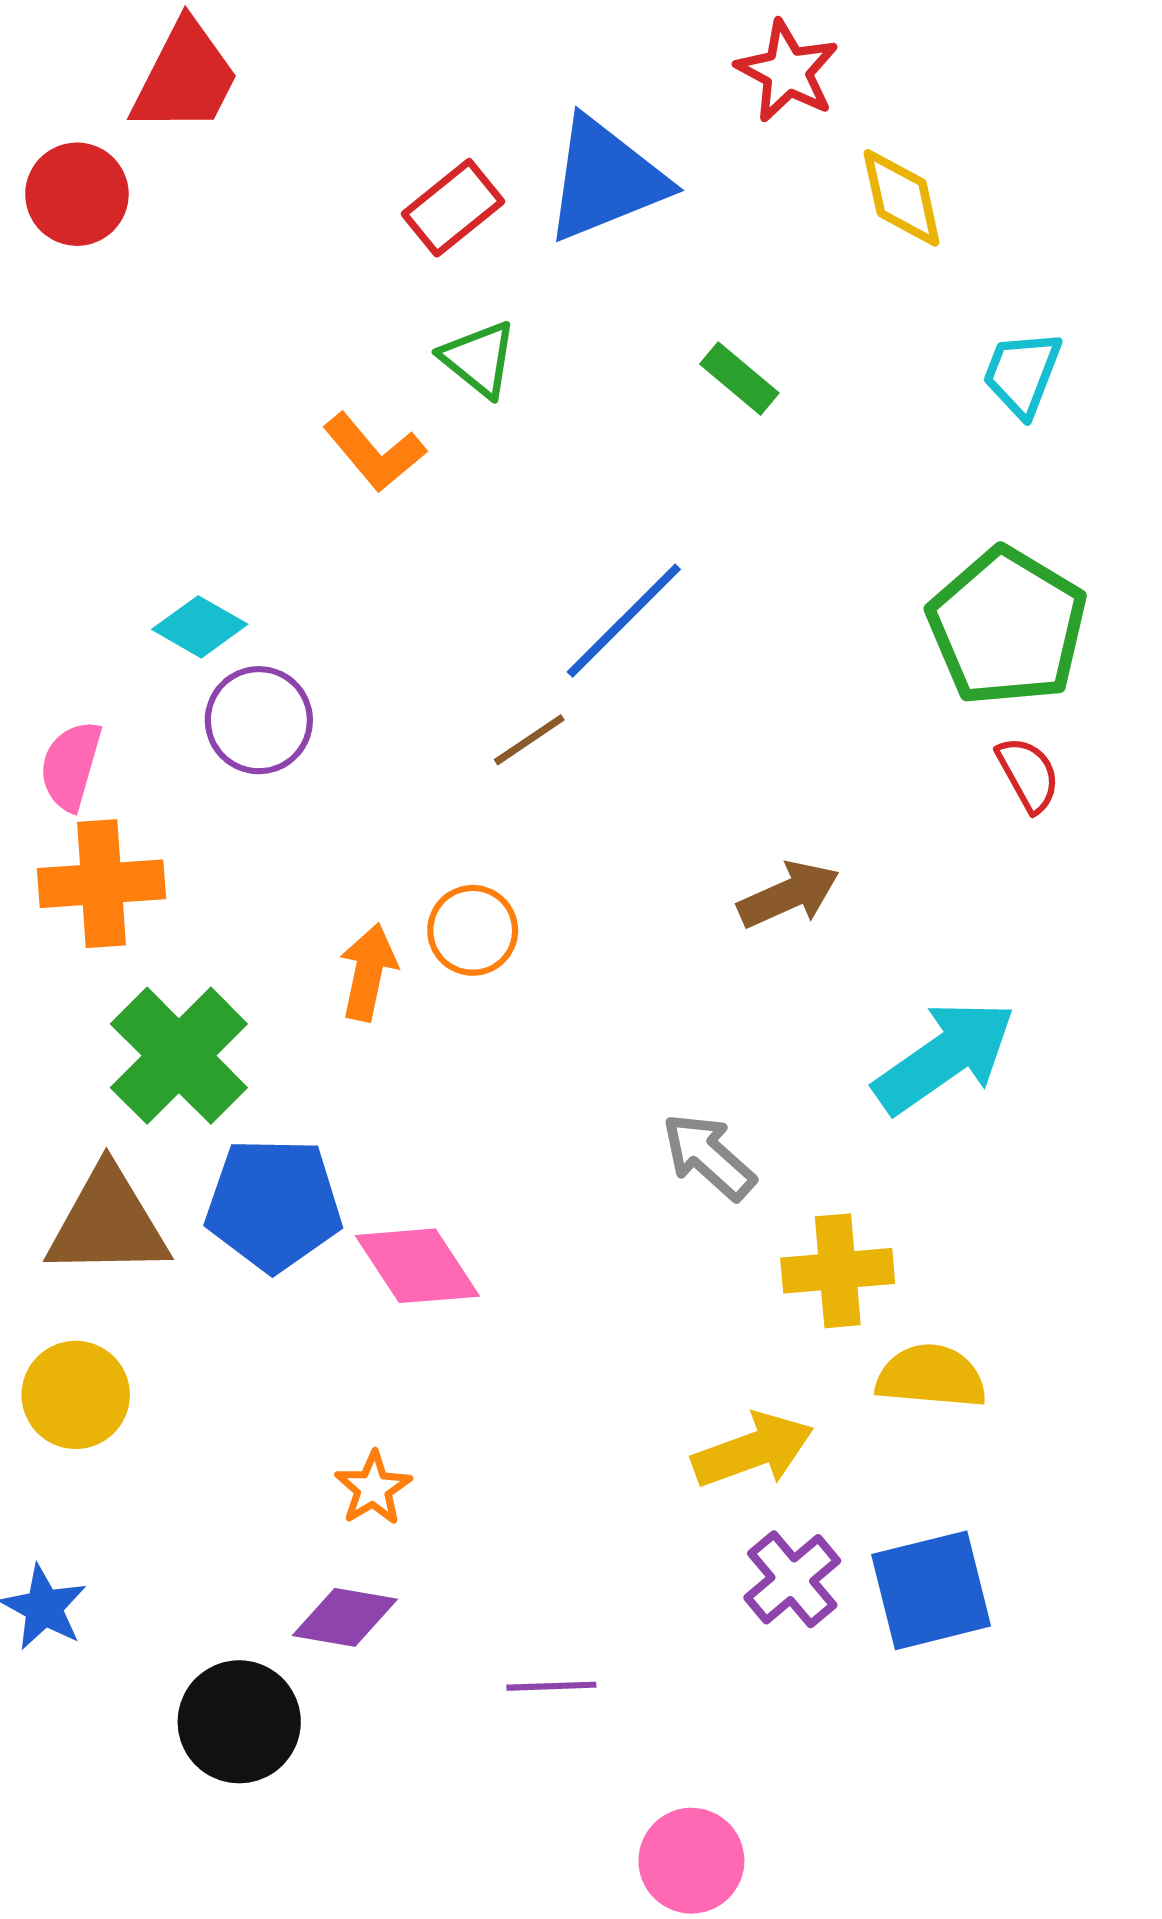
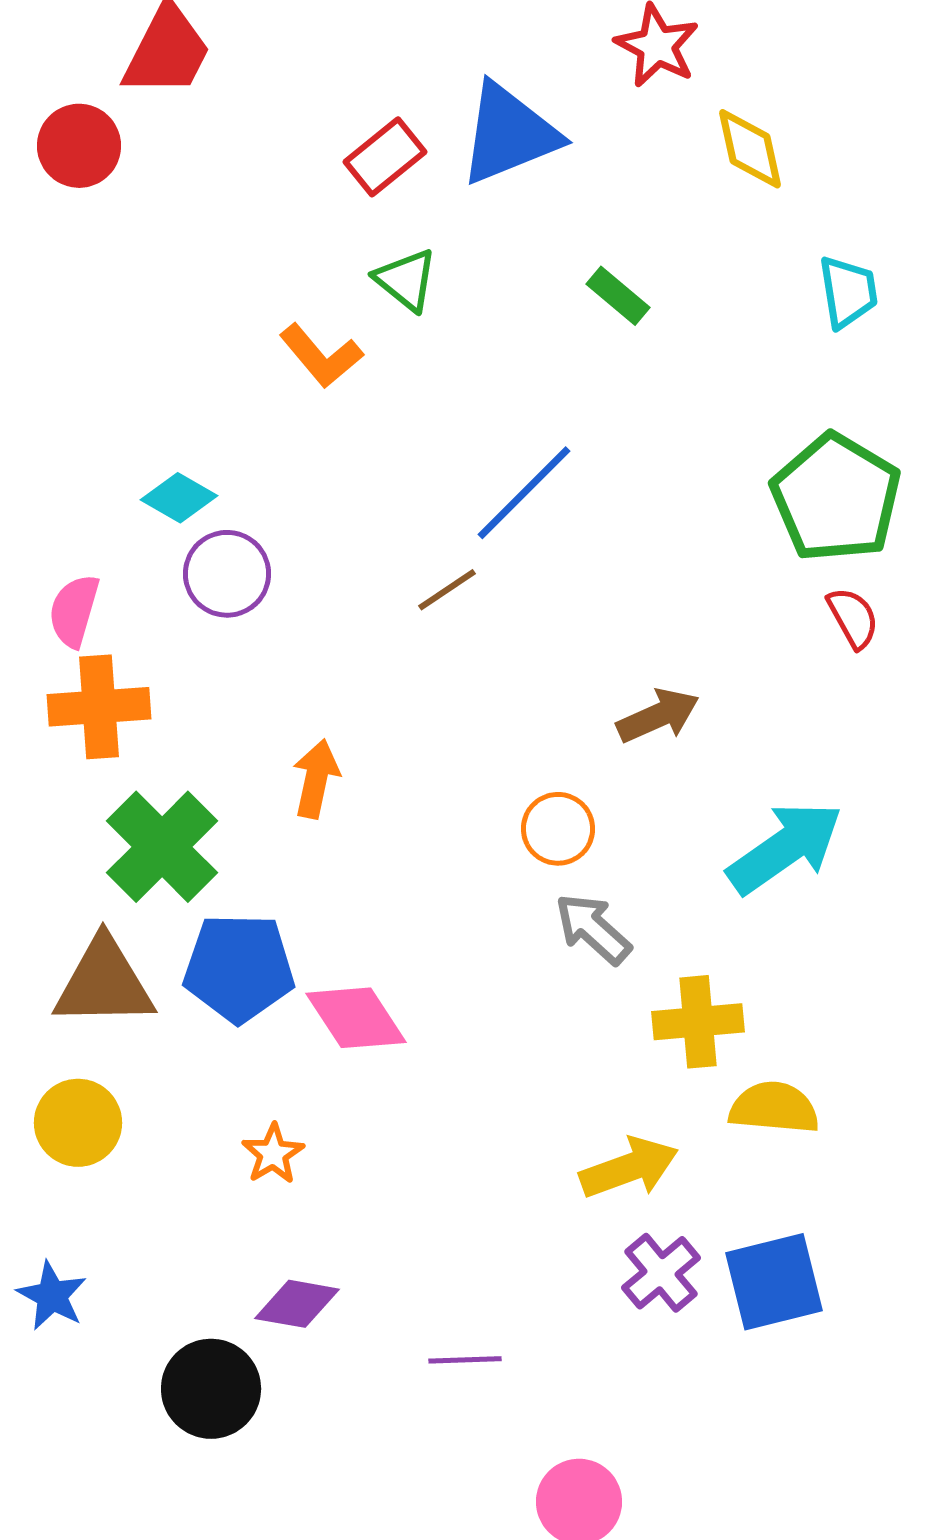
cyan trapezoid: (1022, 374) -> (848, 292), turned 150
orange circle: (473, 930) -> (558, 829), moved
orange star: (373, 1488) -> (273, 1154), moved

